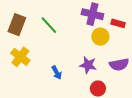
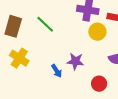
purple star: (88, 65) -> (75, 61), moved

